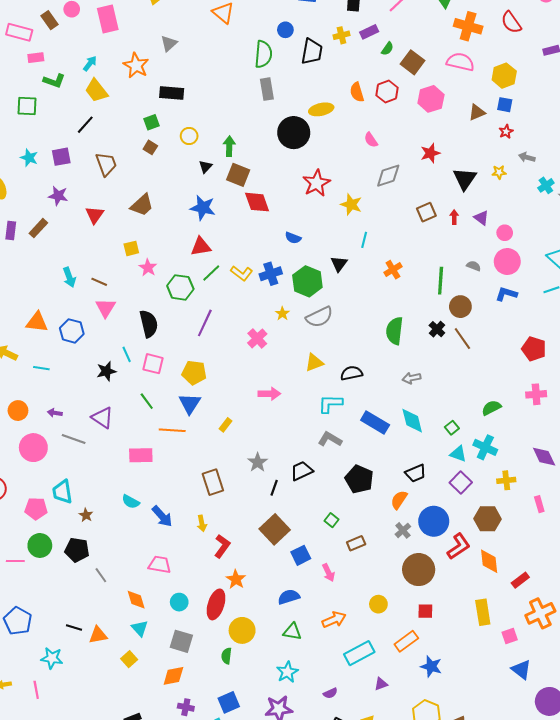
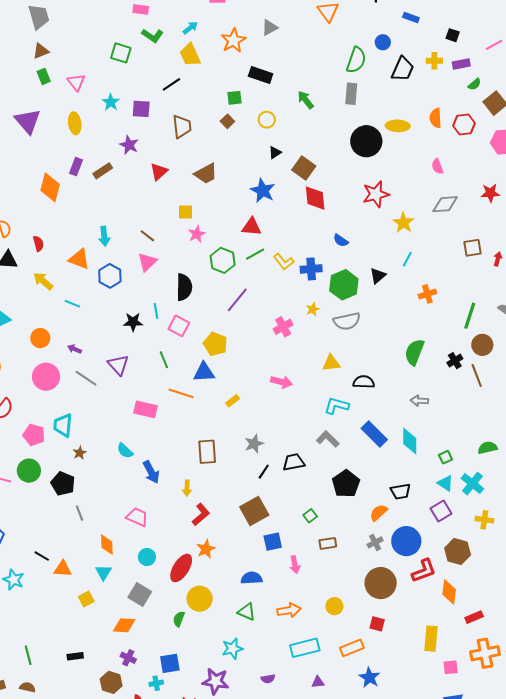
green arrow: (229, 146) -> (306, 100), moved, turned -54
cyan arrow: (69, 277) -> (104, 236), moved
blue triangle: (190, 404) -> (204, 372), turned 40

